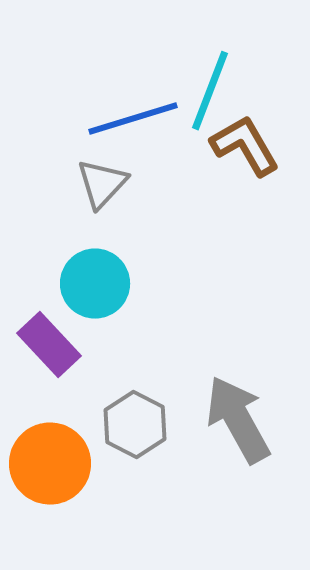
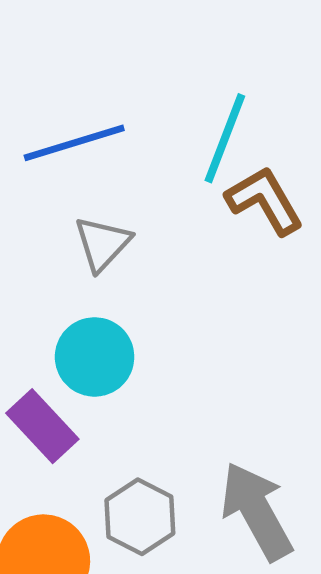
blue line: (133, 119) -> (74, 143), moved

